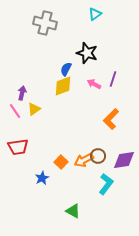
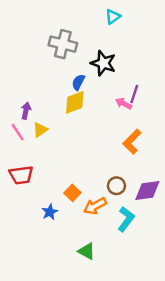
gray cross: (45, 23) -> (63, 44), moved
pink arrow: (94, 84) -> (124, 104), moved
orange arrow: (84, 160) -> (95, 206), moved

